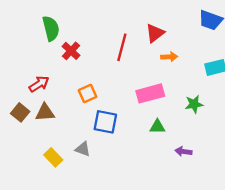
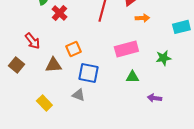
red arrow: (39, 84) -> (32, 41), turned 84
brown triangle: (45, 112) -> (53, 65), moved
gray triangle: (83, 149) -> (78, 95), moved

